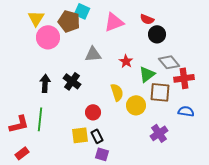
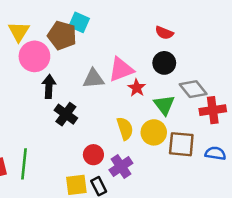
pink triangle: (114, 22) -> (121, 69), moved
black circle: (157, 34) -> (164, 63), moved
green triangle: (147, 74) -> (164, 105), turned -30
black arrow: (45, 83) -> (49, 87), moved
brown square: (160, 92) -> (181, 144), moved
yellow circle: (136, 105) -> (154, 132), moved
purple cross: (159, 133) -> (121, 167), moved

